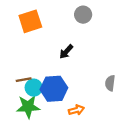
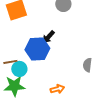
blue hexagon: (54, 89) -> (37, 49), moved

